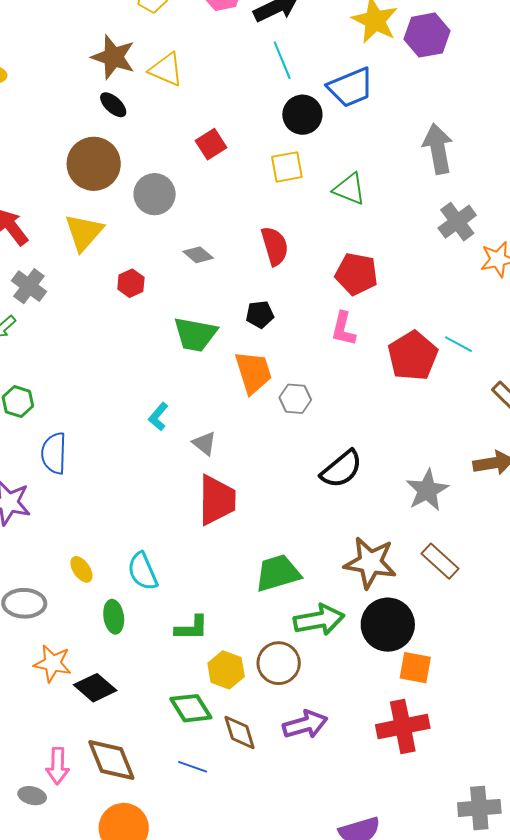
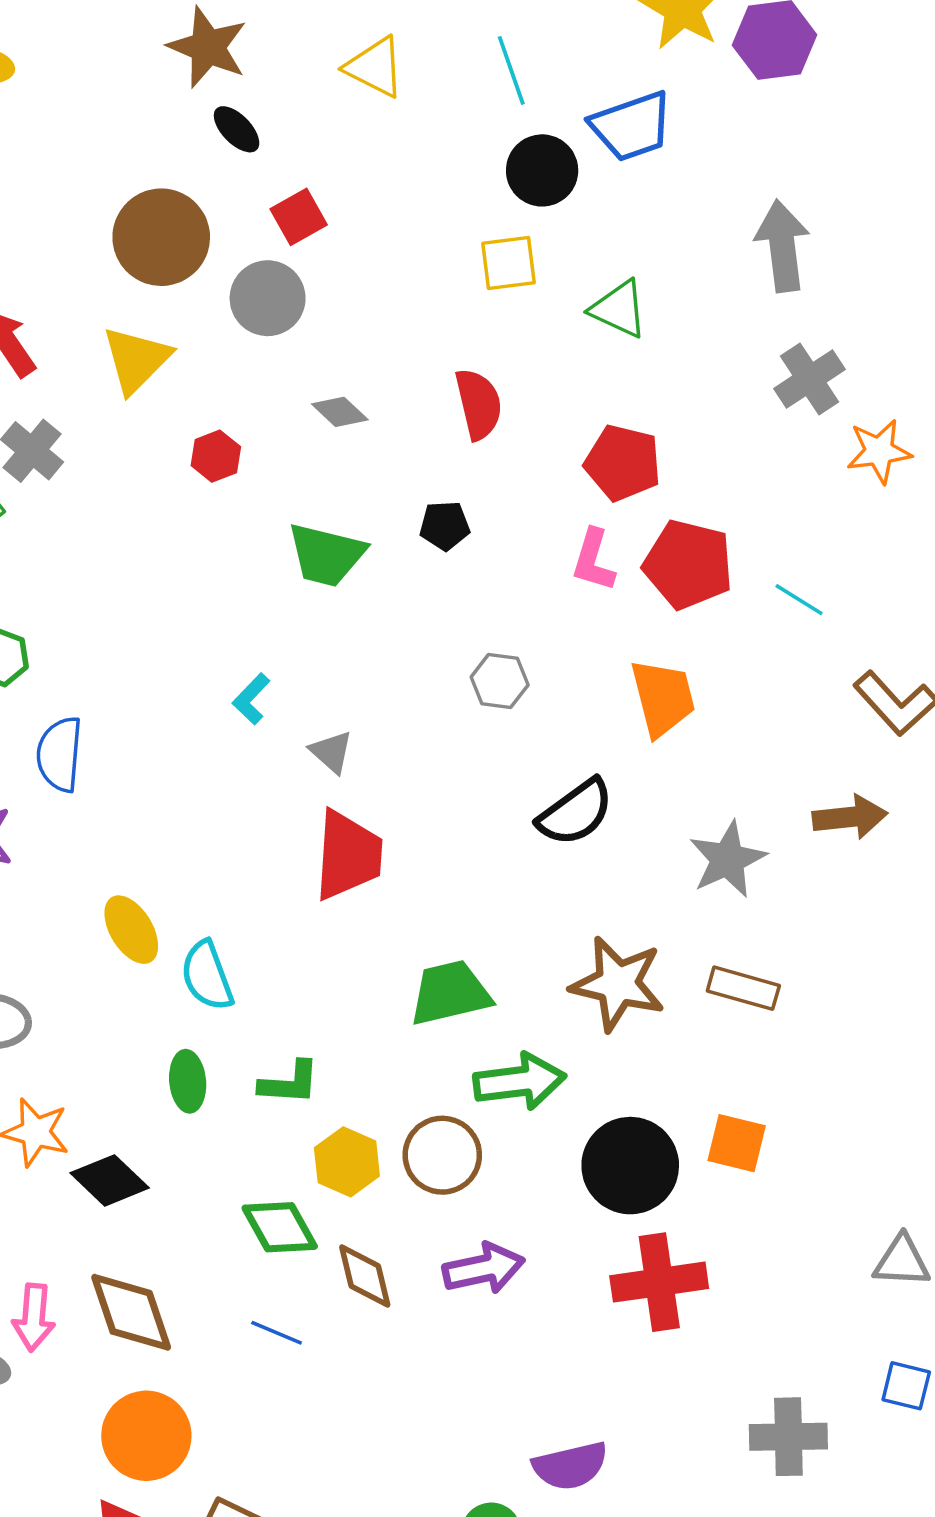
yellow triangle: (166, 70) -> (375, 67), moved
black ellipse: (113, 105) -> (237, 129), moved
red square: (211, 144) -> (299, 217), moved
red pentagon: (413, 356) -> (688, 564), moved, turned -30
orange trapezoid: (253, 372) -> (663, 698), moved
brown rectangle: (440, 561) -> (743, 988), turned -30
yellow ellipse: (81, 569) -> (131, 930), moved, size x1.4
green ellipse: (114, 617) -> (188, 1081), moved
black circle: (388, 625) -> (630, 1166), moved
orange square: (415, 668) -> (737, 1143), moved

